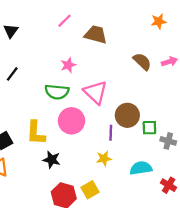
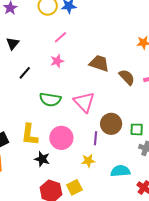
brown trapezoid: (96, 34) -> (99, 63), moved
pink star: (68, 65) -> (57, 61), moved
black line: (12, 74) -> (25, 73), moved
pink circle: (71, 121) -> (61, 138), moved
green square: (149, 128) -> (137, 129), moved

